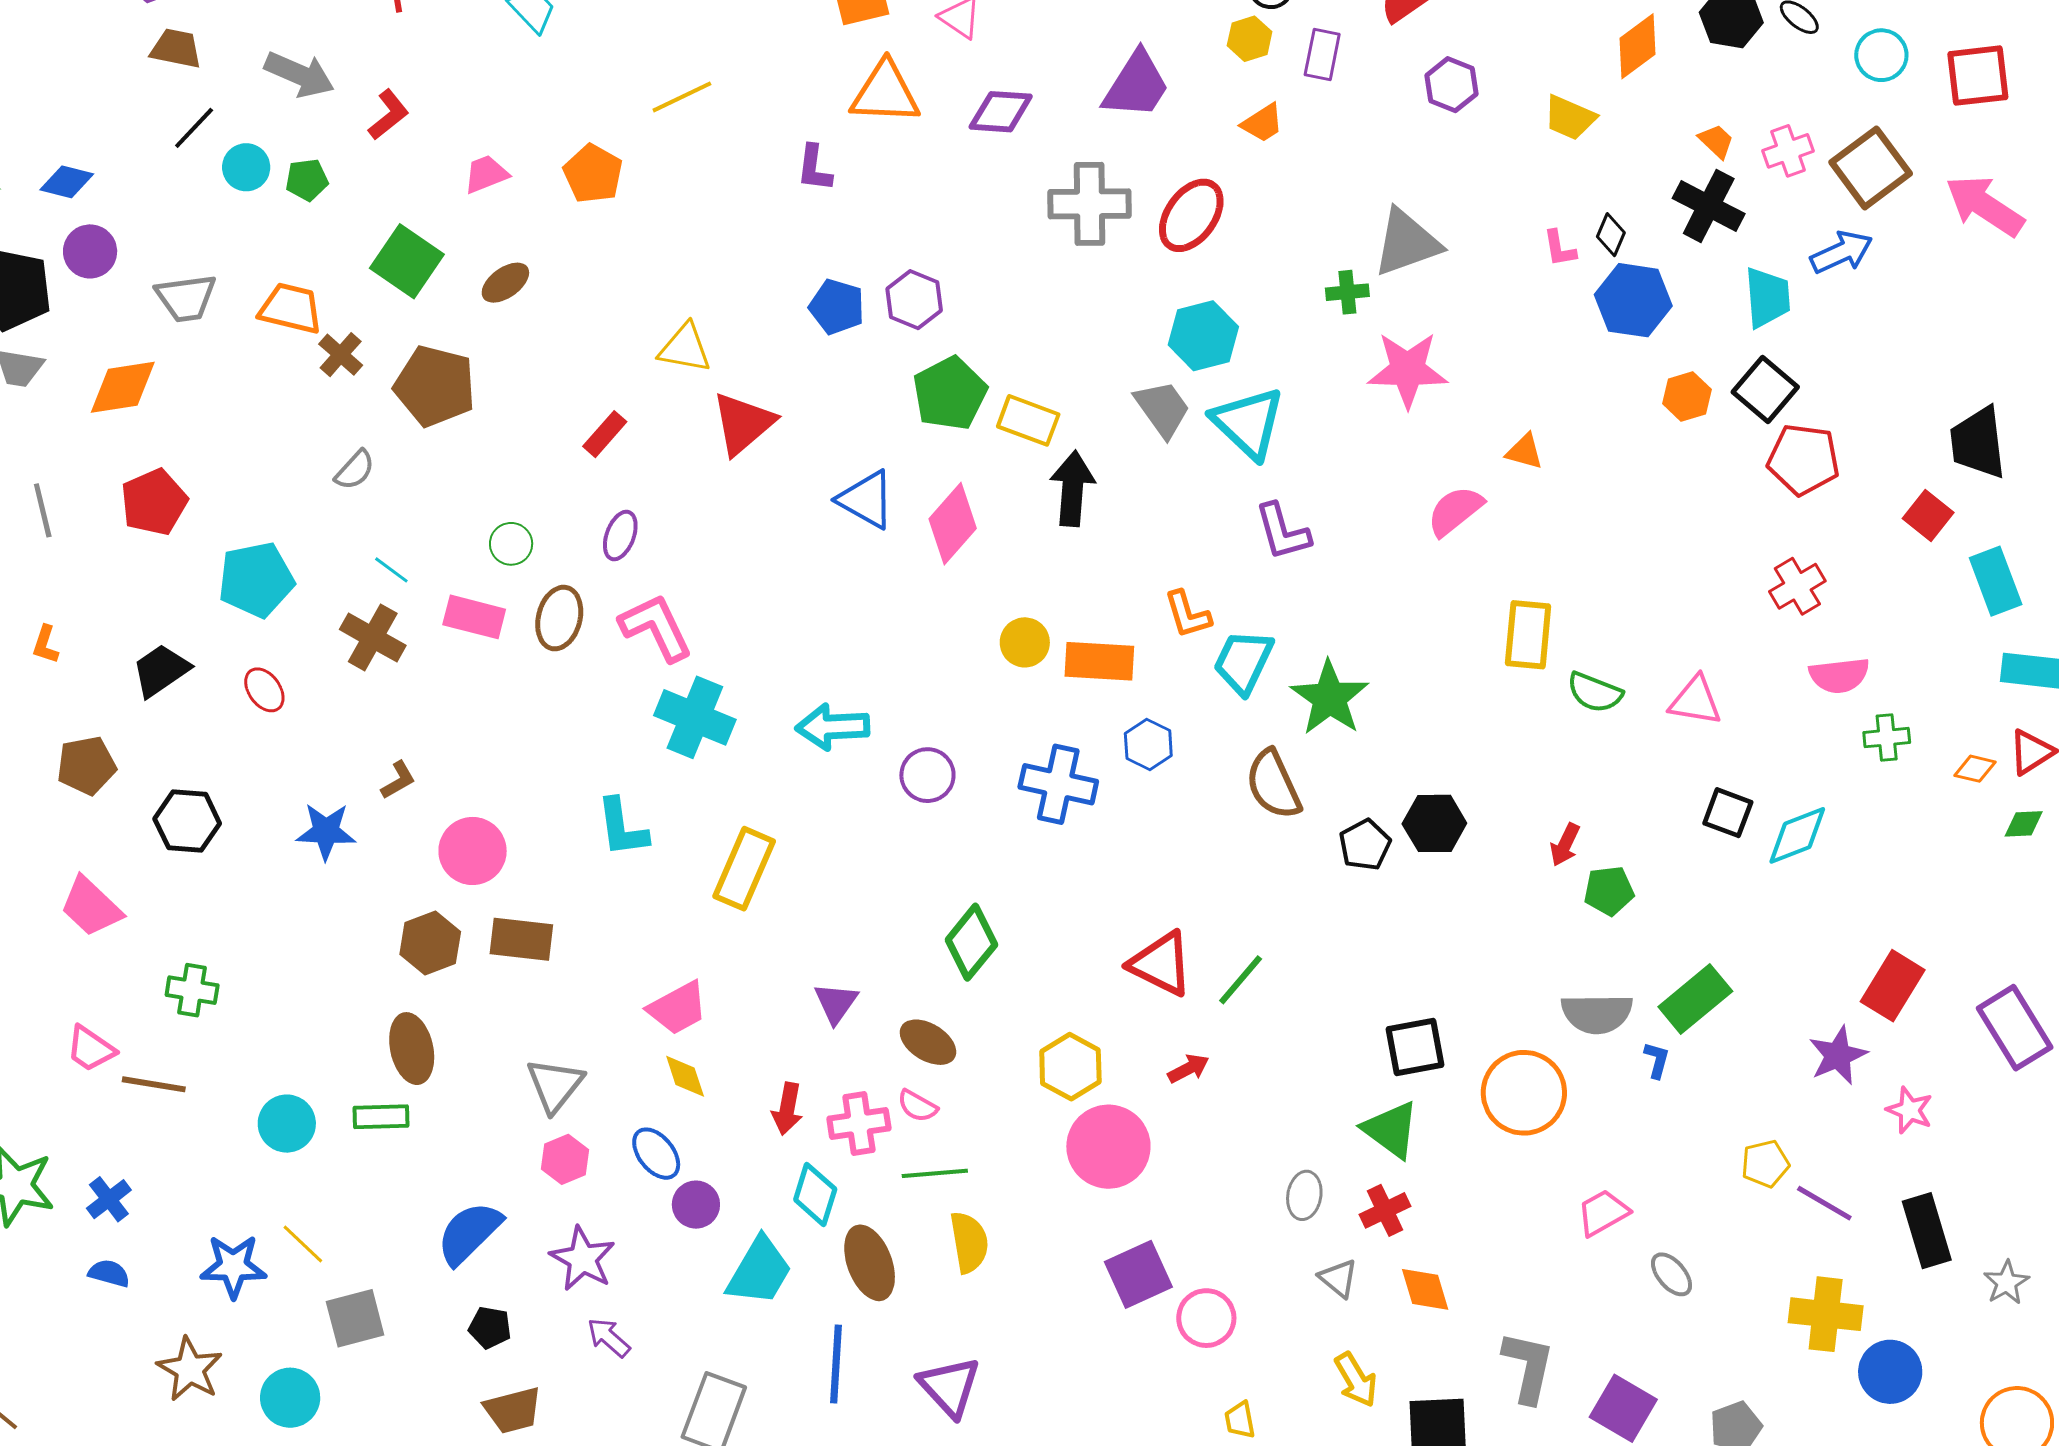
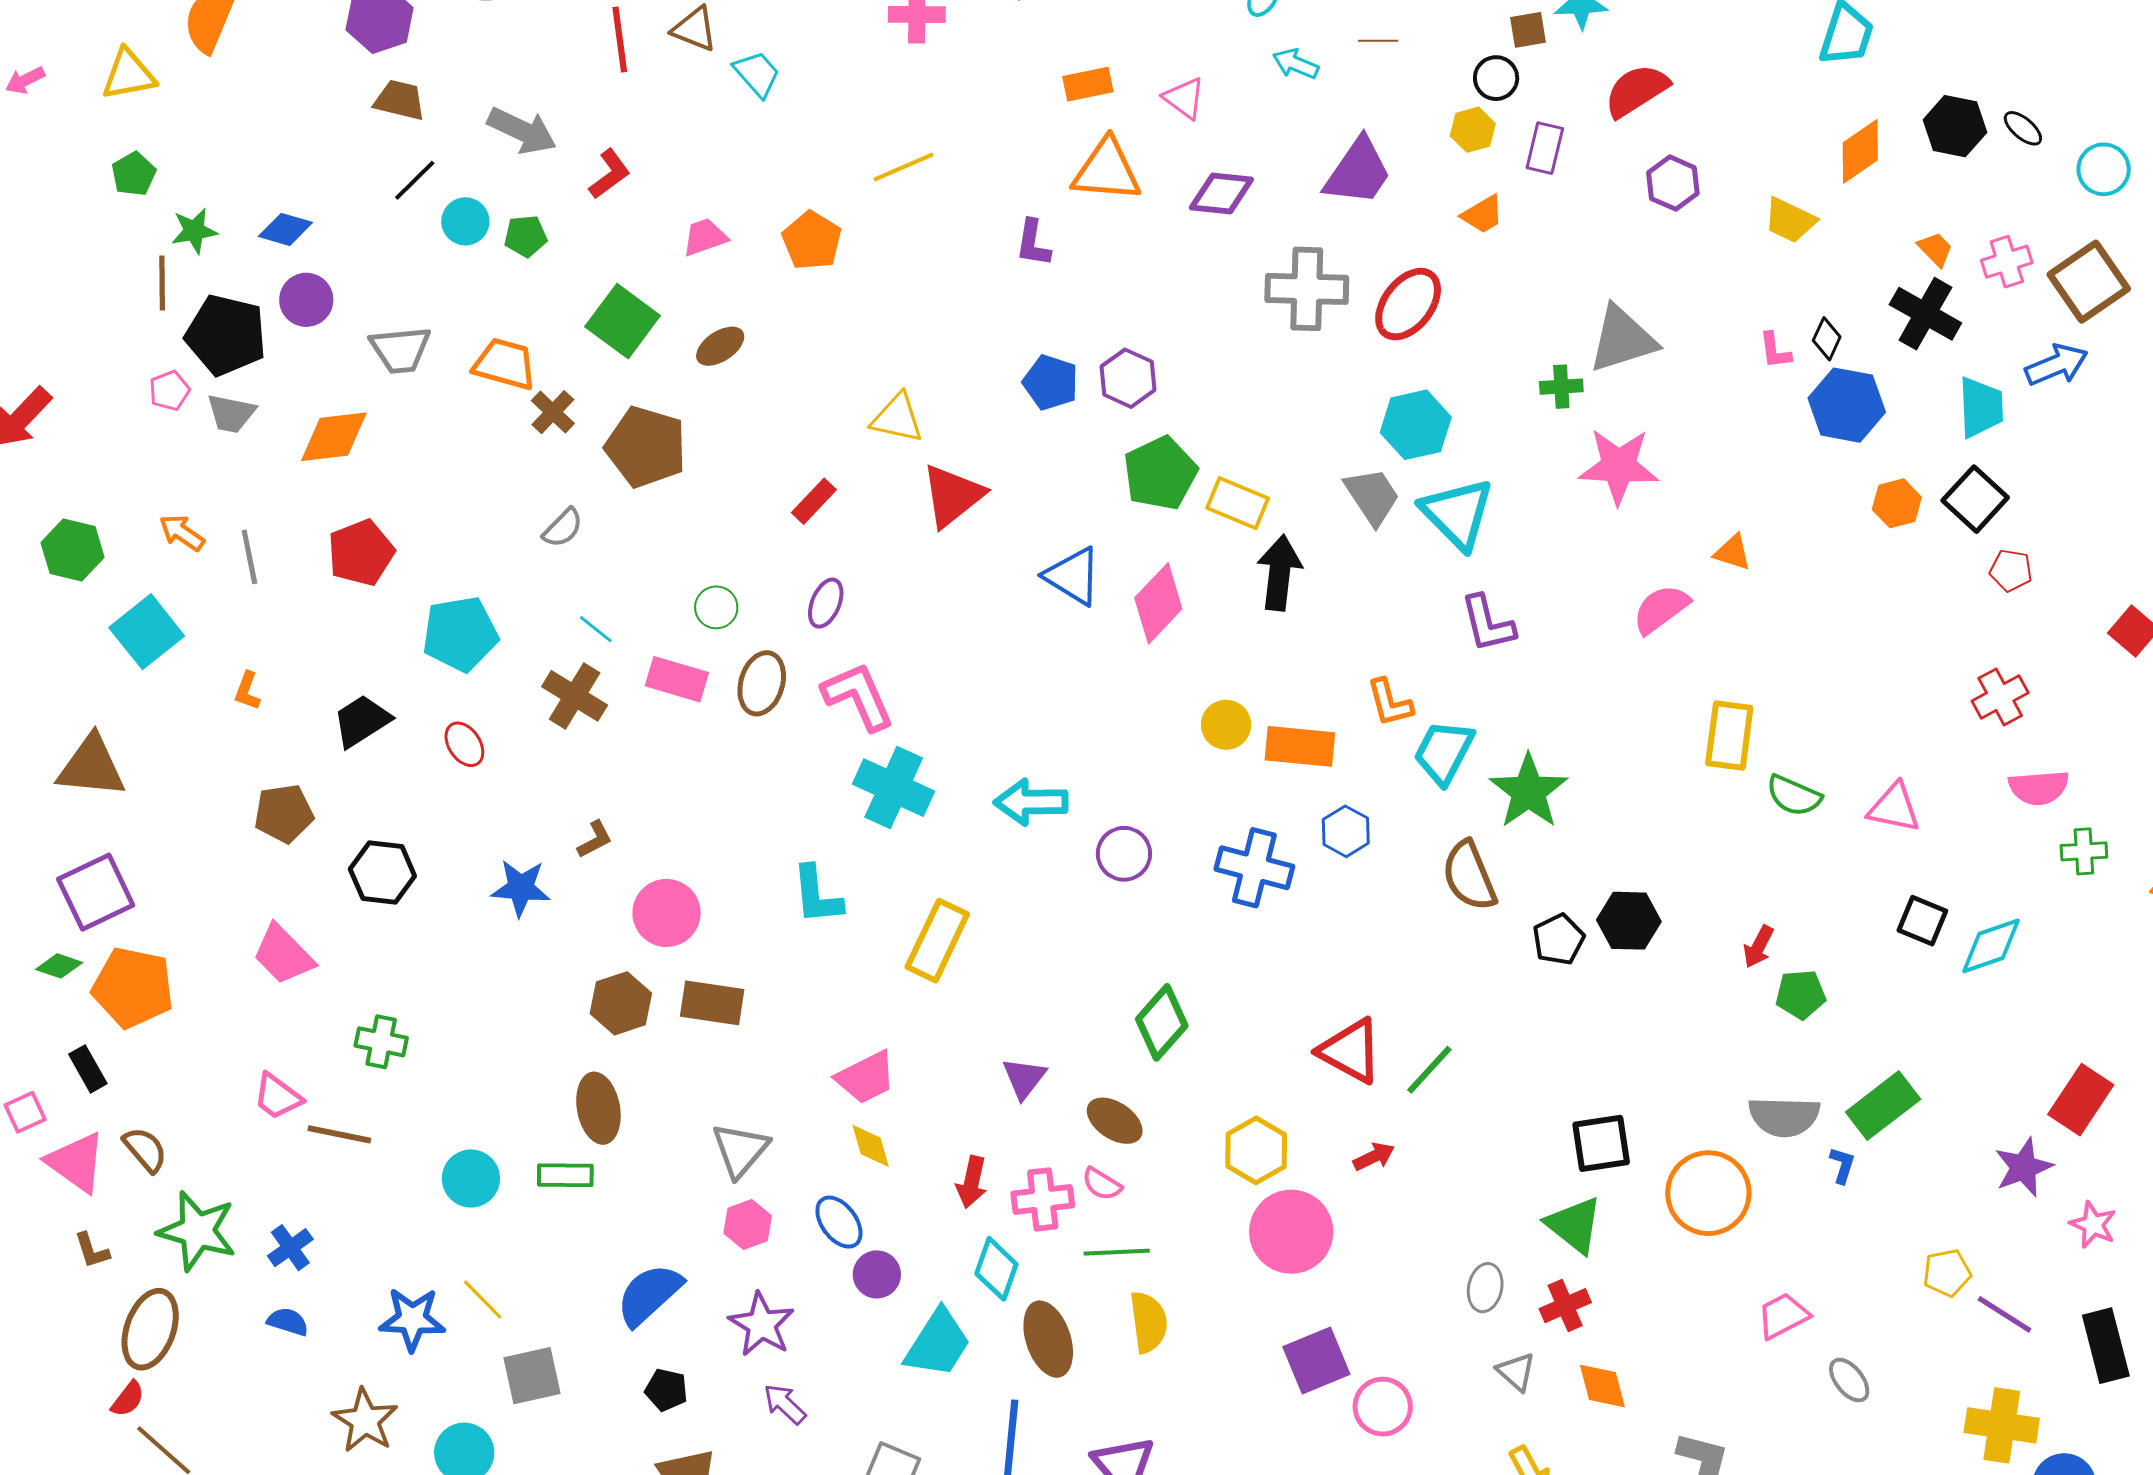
red pentagon: (1803, 459) -> (2011, 570), size x0.6

